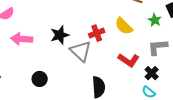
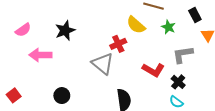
green star: (155, 20) -> (168, 27), moved
yellow semicircle: (124, 26) -> (136, 25), moved
black star: (60, 35) -> (65, 30), moved

